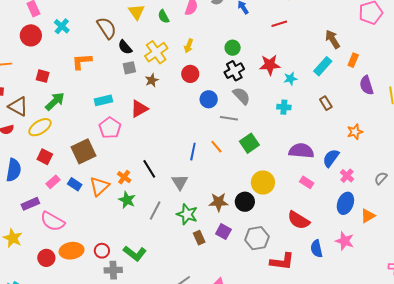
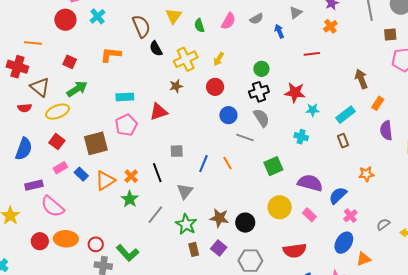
cyan rectangle: (323, 66) -> (346, 115), moved
gray square: (129, 68) -> (177, 151), moved
green square: (249, 143) -> (273, 166), moved
yellow circle: (263, 183) -> (280, 207), moved
red semicircle: (299, 220) -> (295, 251), turned -50

